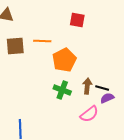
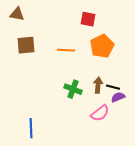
orange line: (42, 41) -> (66, 50), moved
orange pentagon: (64, 60) -> (102, 46), moved

